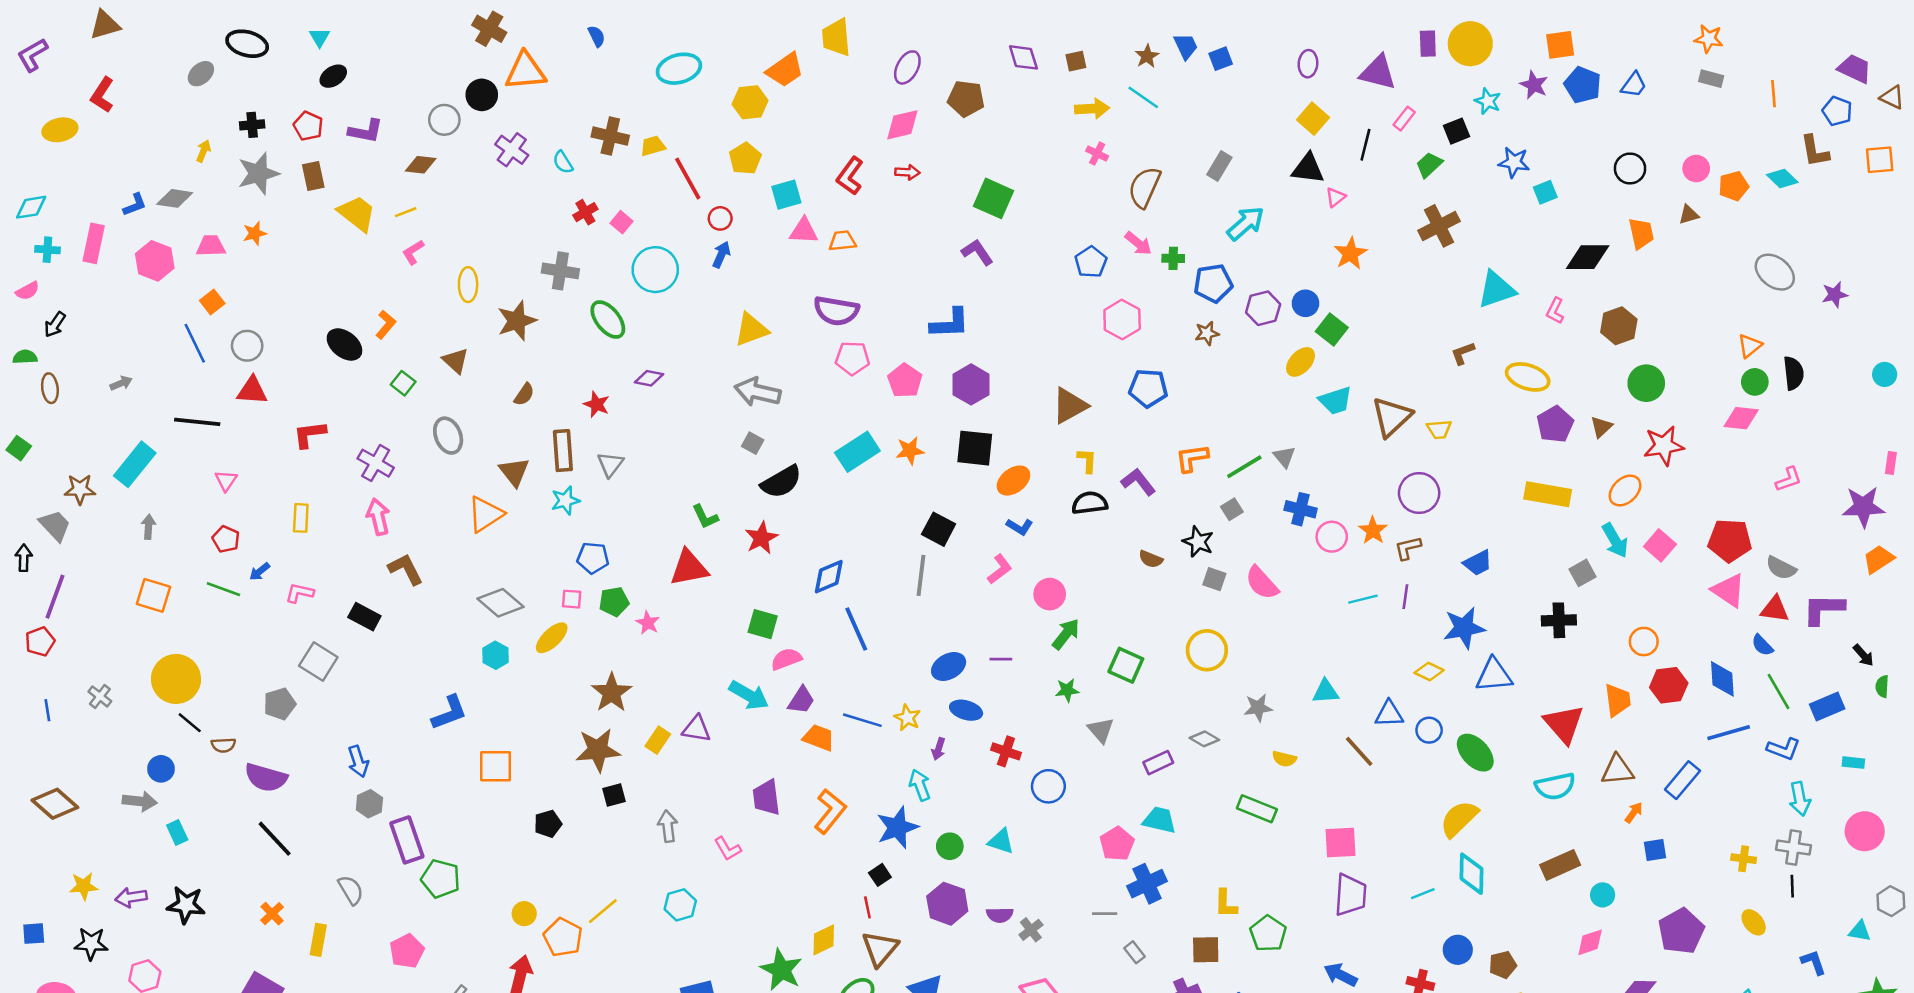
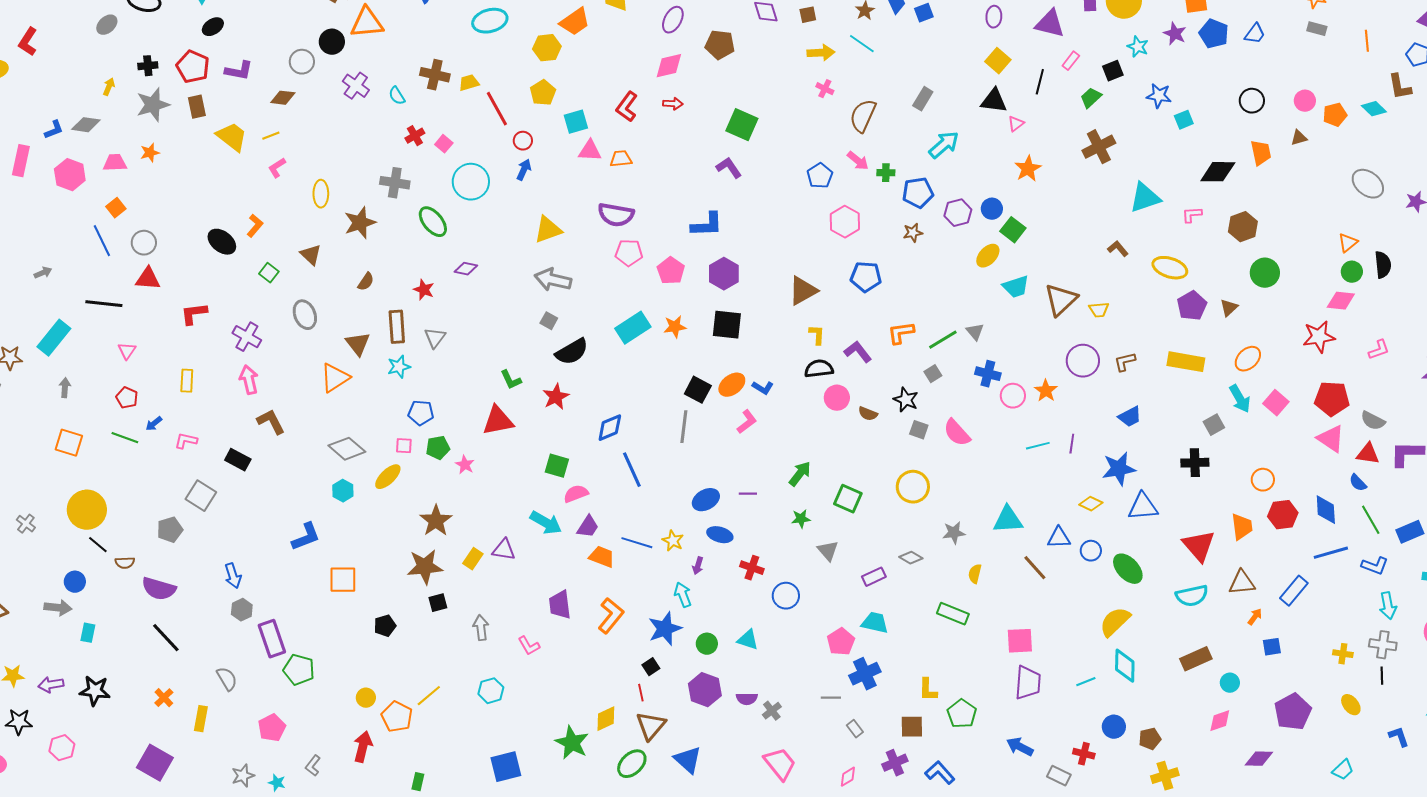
red pentagon: (308, 126) -> (193, 67), size x1.4
pink L-shape: (1555, 311) -> (1192, 215), turned 60
brown L-shape: (1463, 353) -> (1118, 249), turned 70
red star: (1664, 446) -> (1319, 337), moved
orange ellipse: (1013, 481) -> (732, 385), moved
brown L-shape: (1408, 548) -> (1125, 362), moved
pink circle: (1050, 594) -> (837, 398), moved
cyan triangle: (1325, 691) -> (1008, 520), size x1.4
yellow semicircle: (1284, 759) -> (975, 574), turned 90
cyan rectangle: (177, 832) -> (88, 633), turned 36

